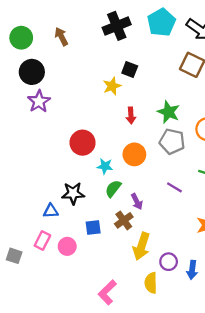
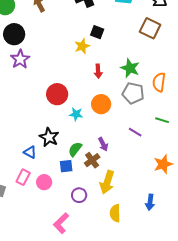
green semicircle: (113, 189) -> (75, 149), moved
black star: (73, 193) -> (49, 137), turned 30
blue triangle: (51, 211) -> (30, 152), turned 32
purple circle: (169, 262) -> (79, 195), moved
pink L-shape: (107, 292) -> (61, 223), moved

